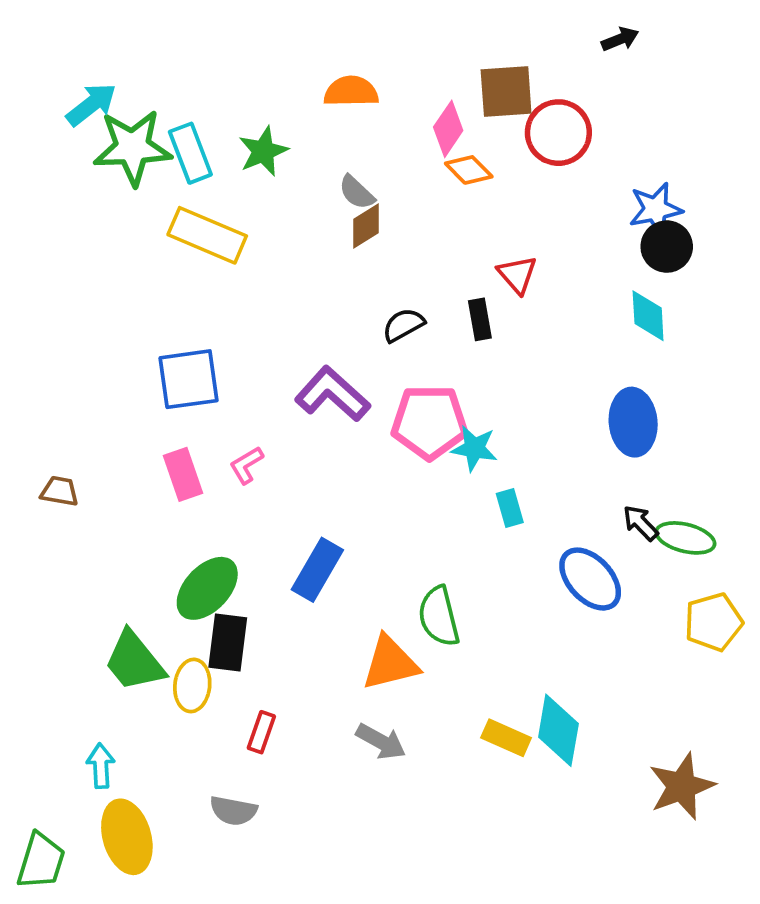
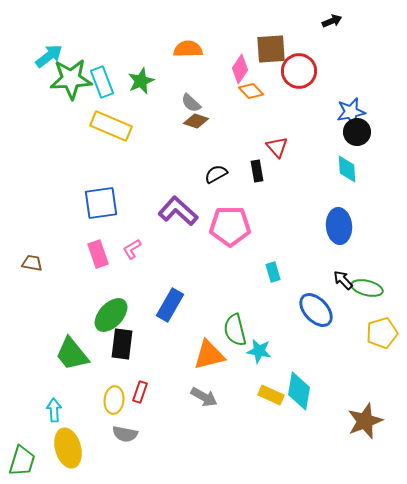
brown diamond: (366, 226) -> (196, 121), turned 50
cyan star: (474, 448) -> (259, 351), moved
yellow ellipse: (192, 685) -> (114, 400), moved

